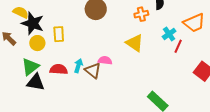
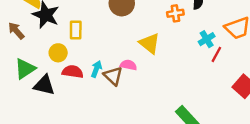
yellow circle: (37, 43) -> (58, 53), moved
yellow triangle: (135, 43) -> (150, 43), moved
green triangle: (30, 67) -> (25, 69), moved

